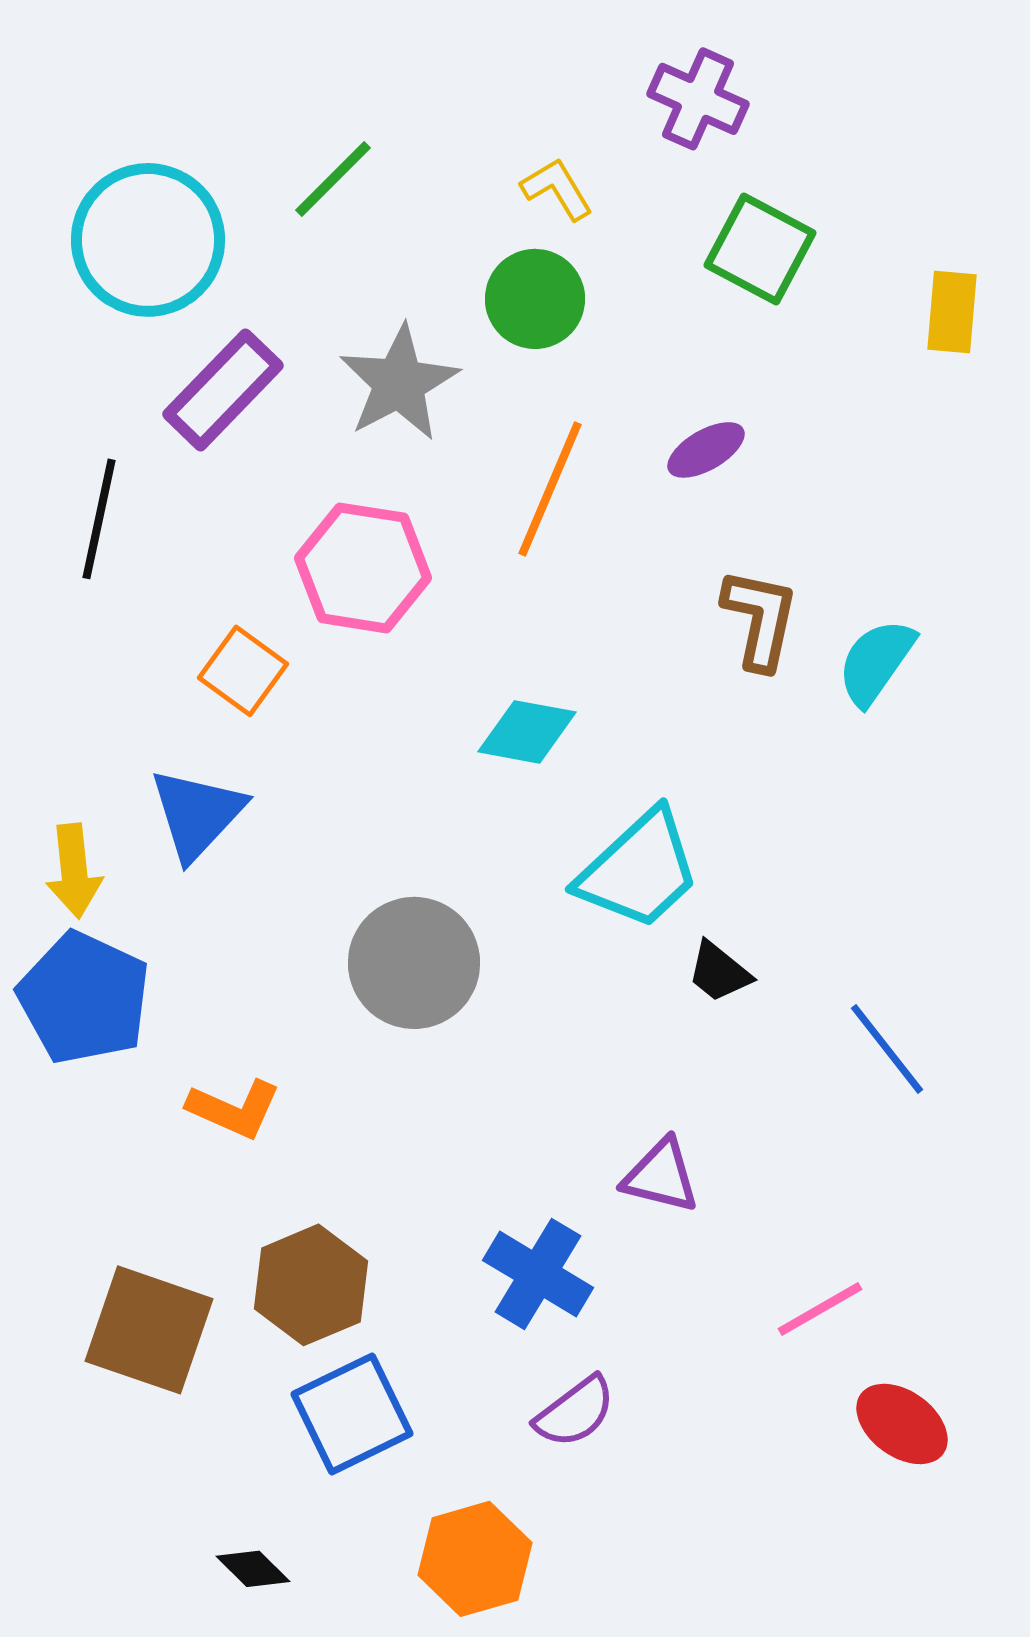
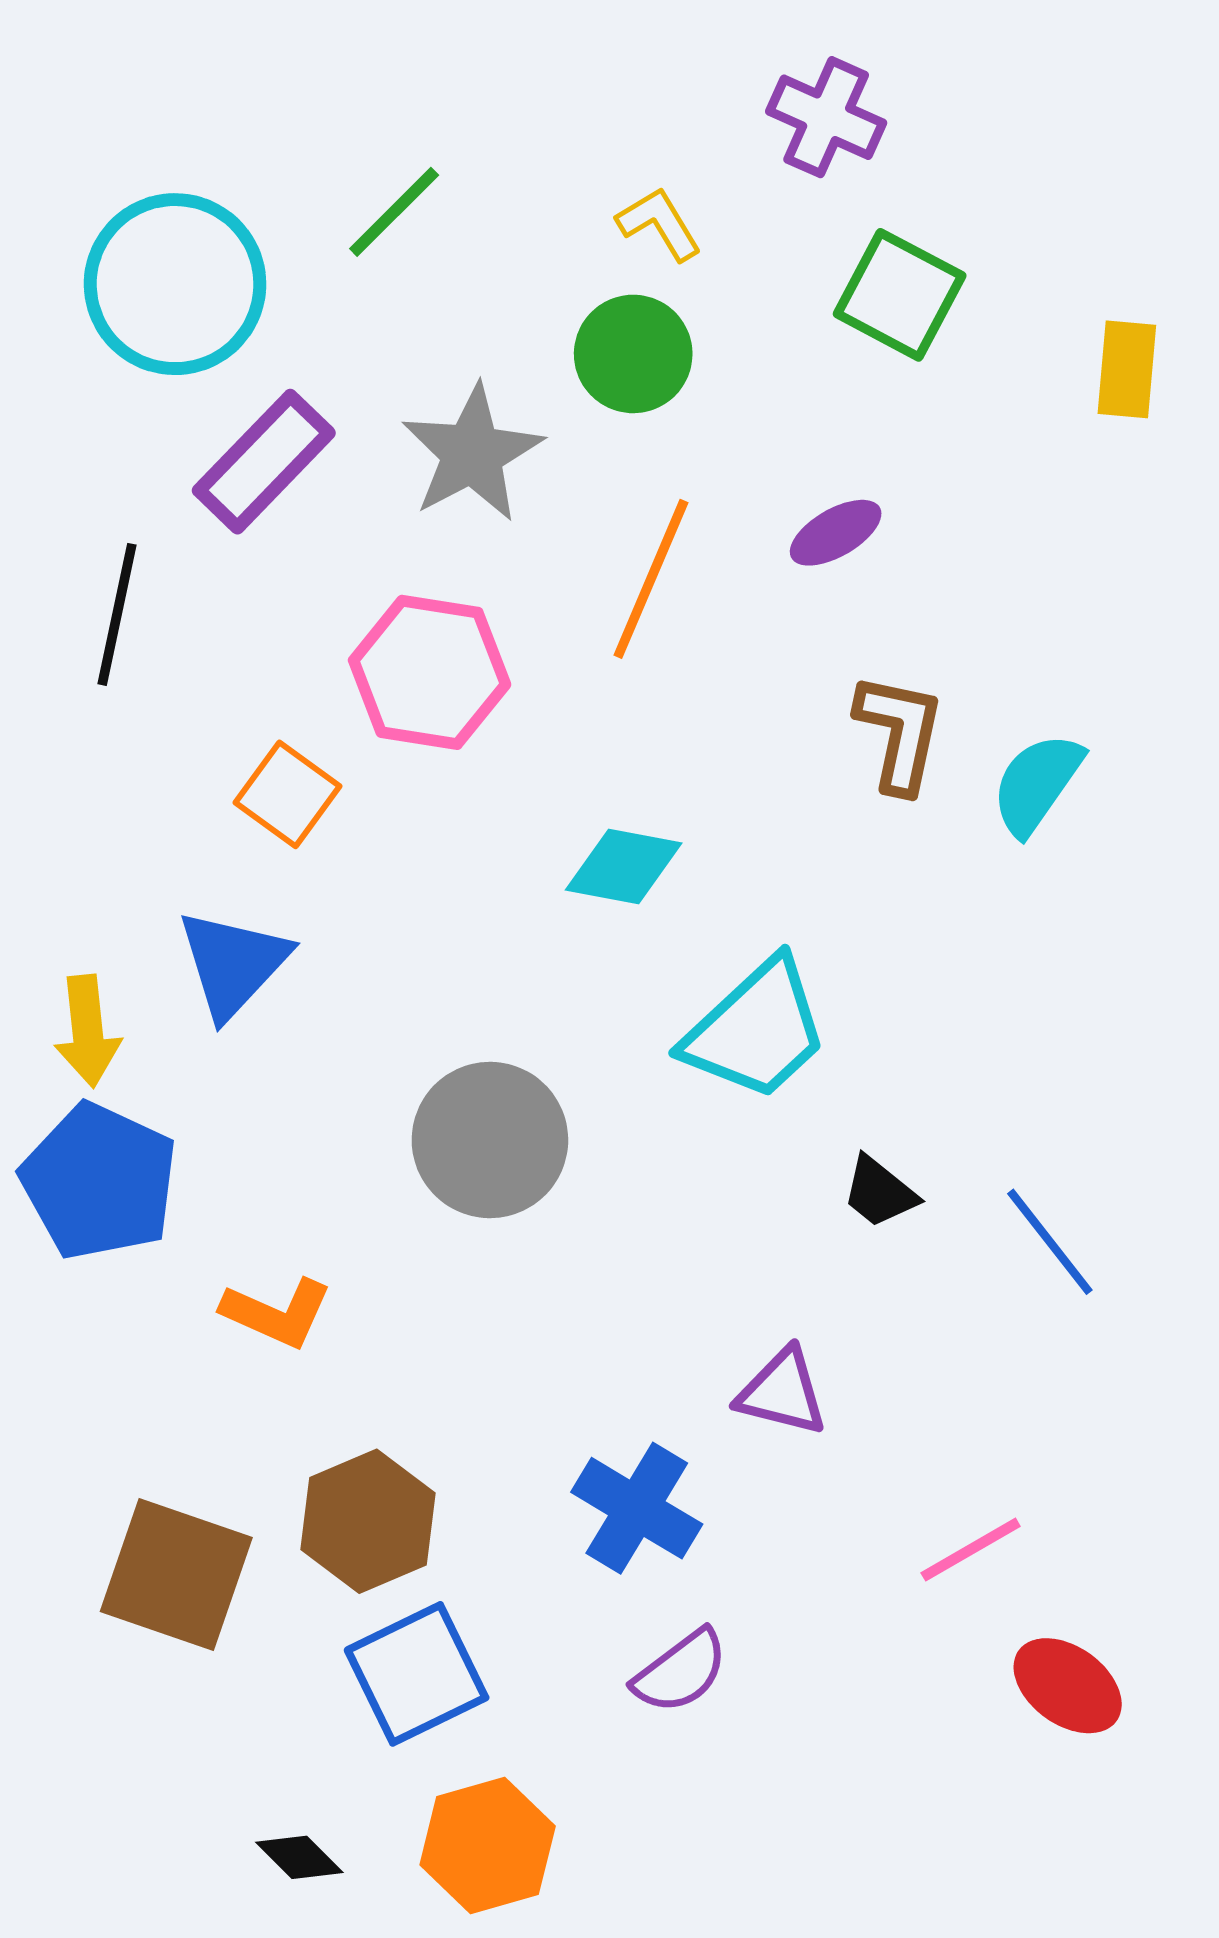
black trapezoid: (719, 972) -> (879, 1192), moved
orange hexagon: (475, 1559) -> (488, 1846), moved

